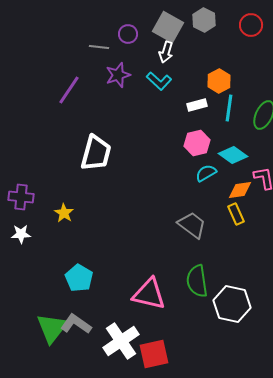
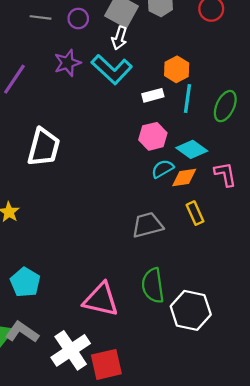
gray line: (99, 47) -> (40, 17), moved
cyan L-shape: (159, 81) -> (112, 69), size x1.5
orange diamond: (240, 190) -> (184, 177), moved
gray trapezoid: (192, 225) -> (147, 225), turned -52

